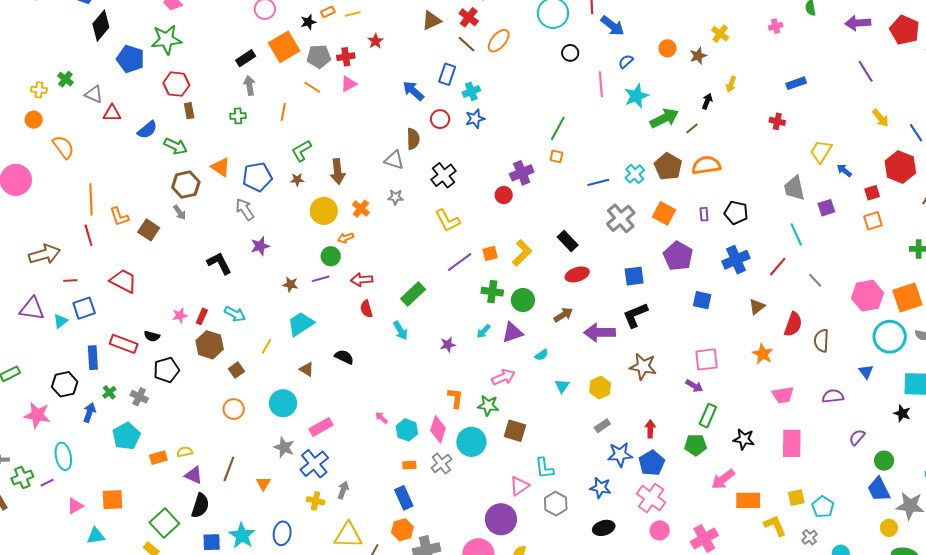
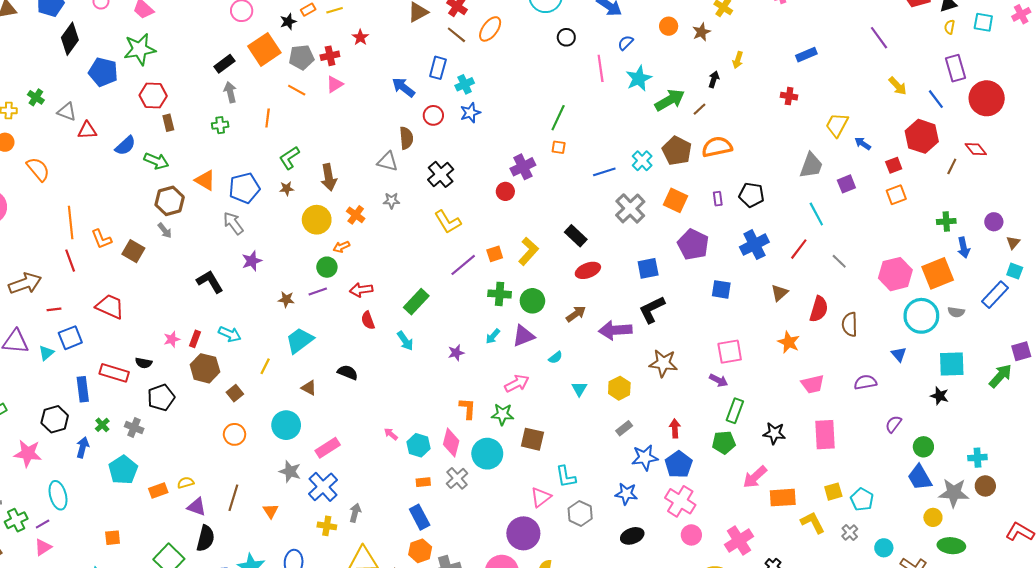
gray trapezoid: (794, 188) -> (811, 165), turned -144
orange square: (112, 500) -> (113, 538), size x0.7
pink triangle: (75, 506) -> (43, 547), moved

